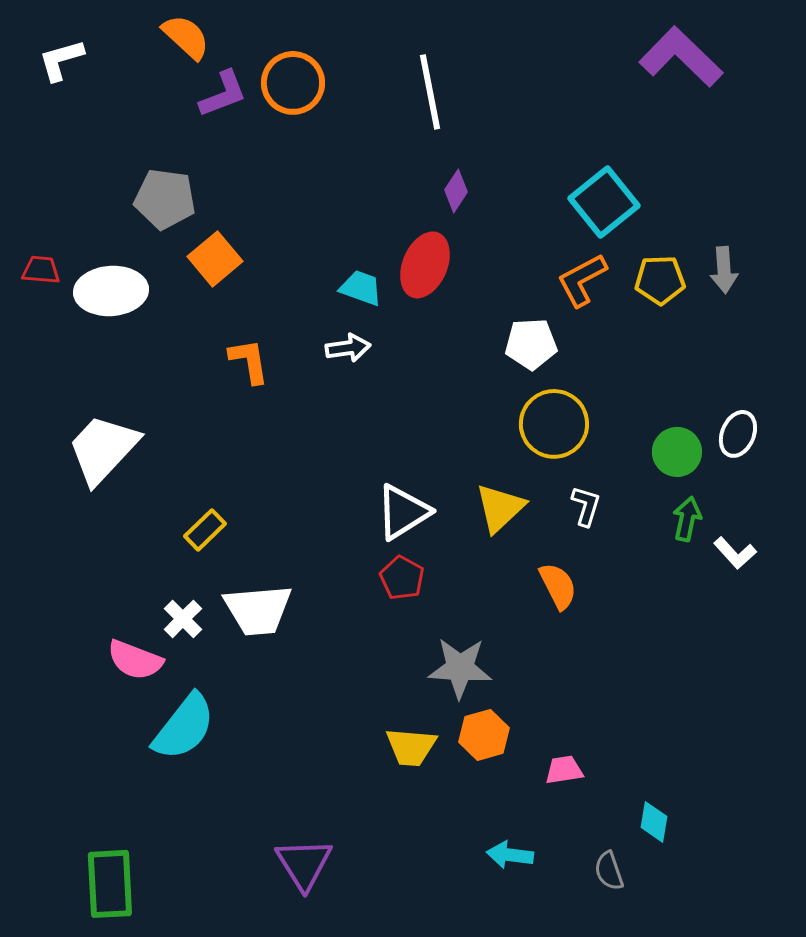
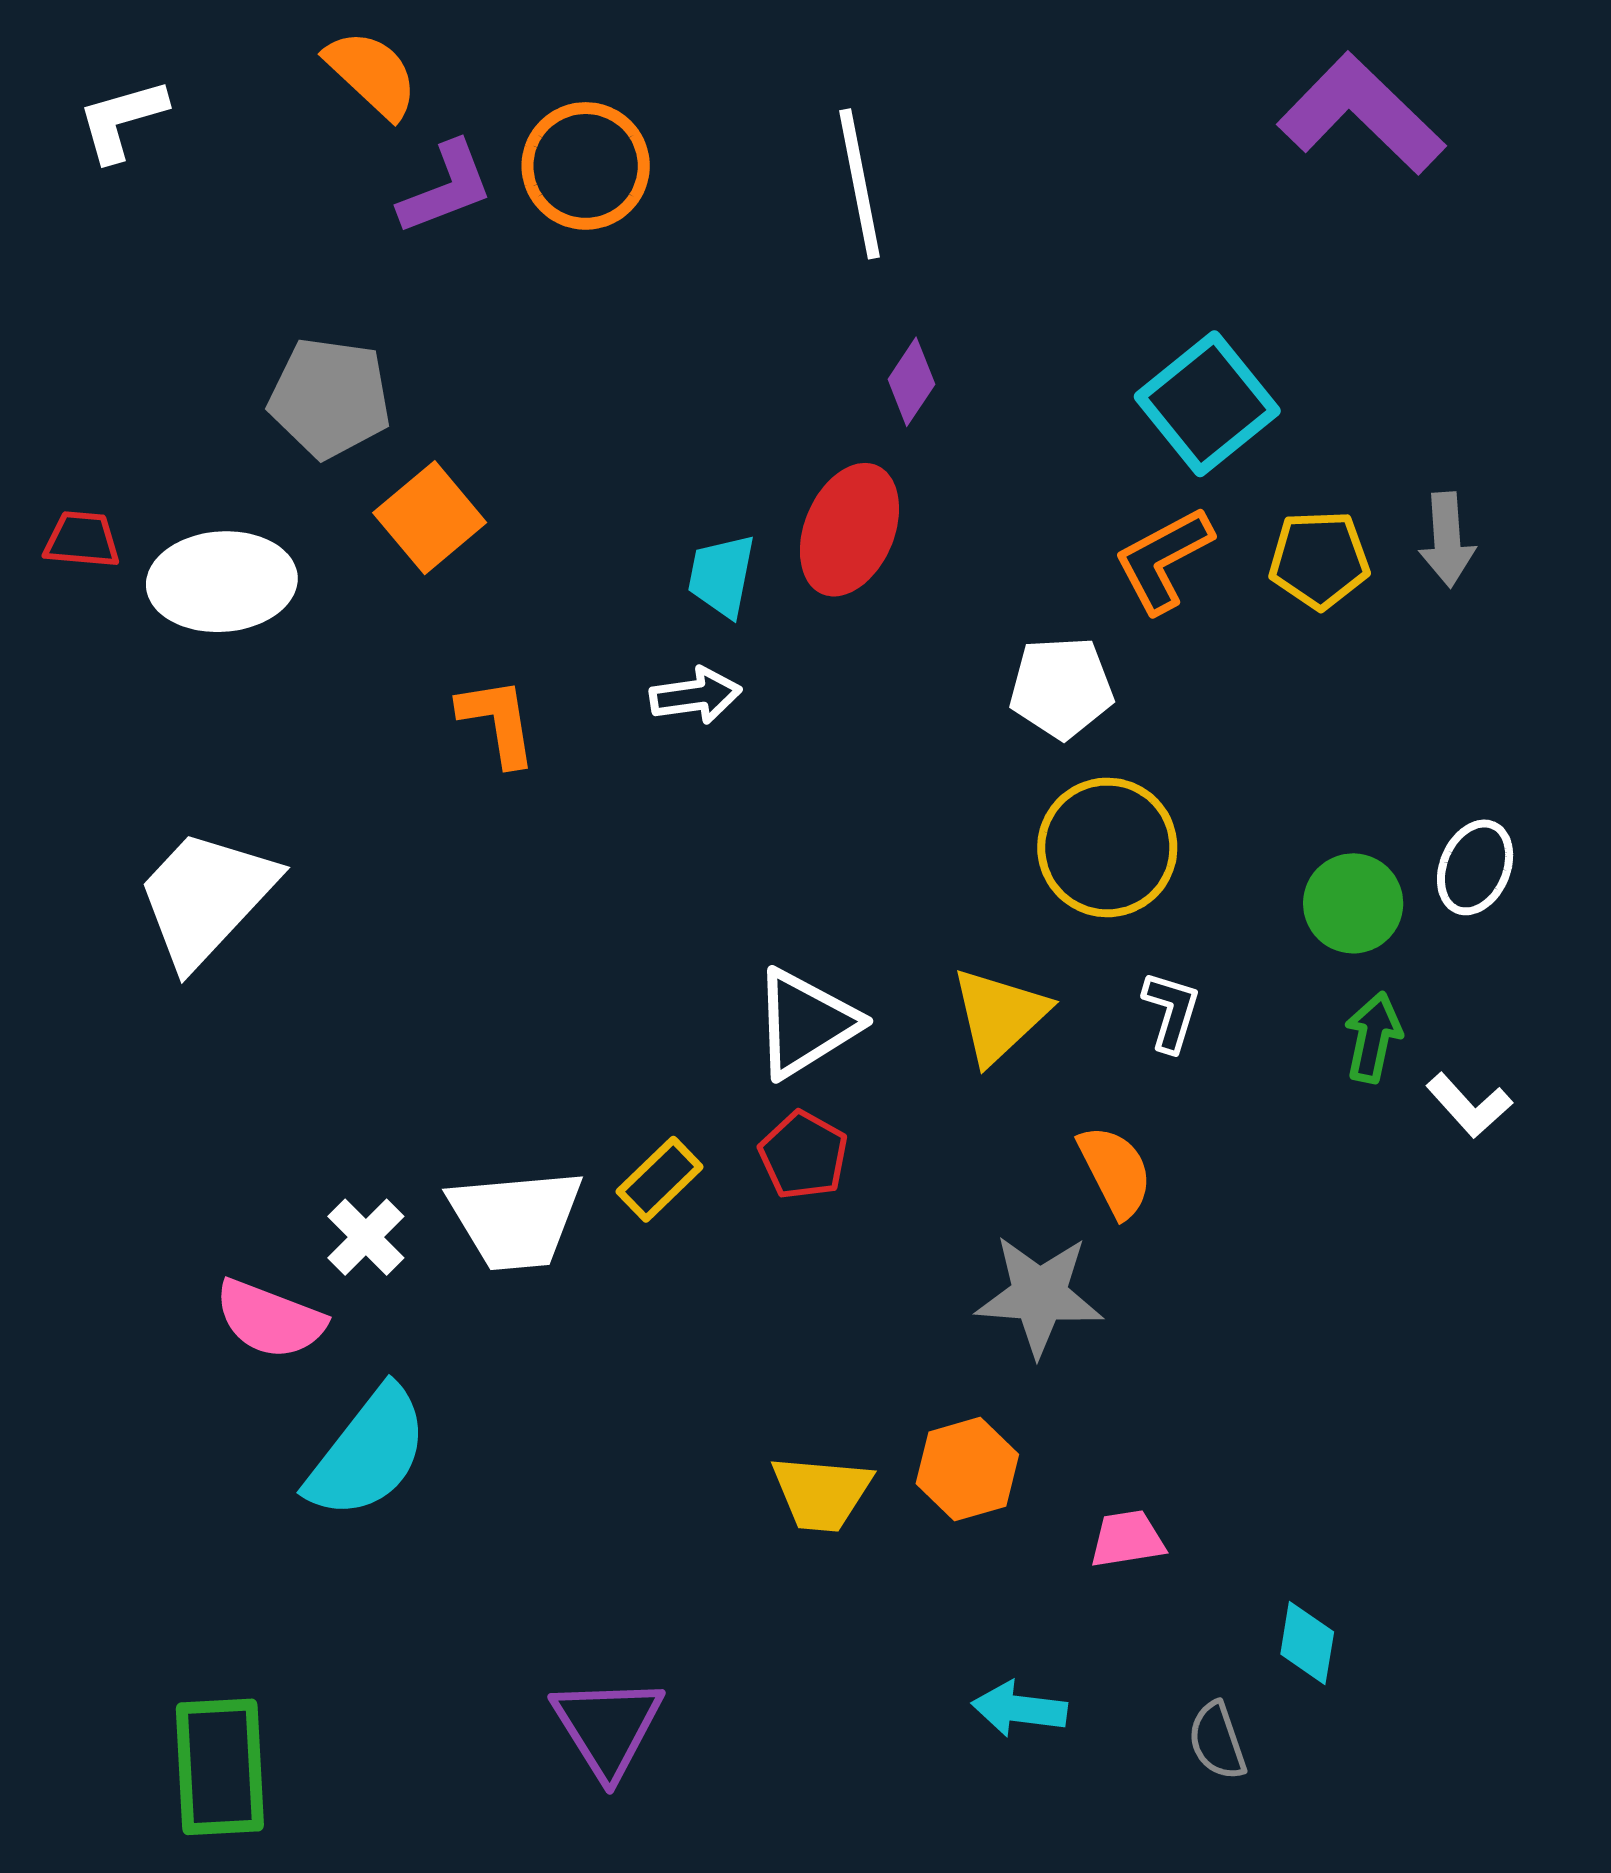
cyan trapezoid: (361, 288) -> (722, 576), turned -99
yellow rectangle: (205, 530) -> (660, 1179), moved
gray star: (460, 668) -> (1039, 1295), moved

